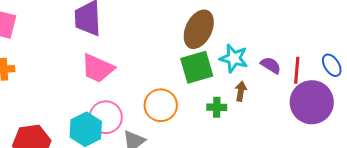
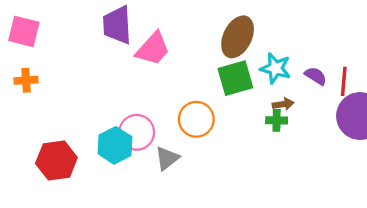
pink trapezoid: (98, 68) -> (153, 49), moved, turned -72
brown arrow: (241, 91) -> (283, 104), turned 72
green cross: (217, 107) -> (277, 120), moved

